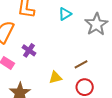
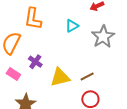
yellow triangle: (55, 77) -> (60, 77), moved, size x1.5

